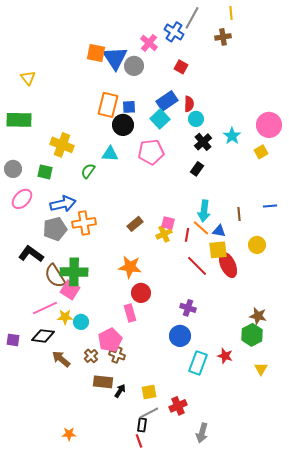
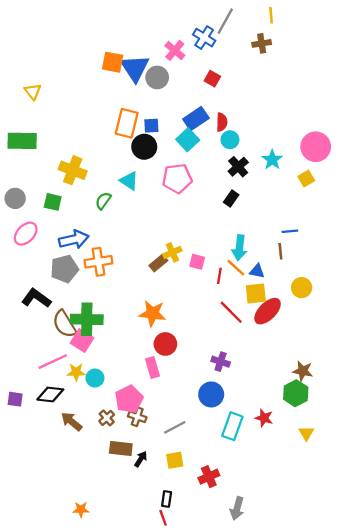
cyan triangle: (110, 154) -> (129, 181), turned 30
blue line: (270, 206) -> (290, 231), moved
yellow cross: (164, 234) -> (172, 252), moved
red ellipse: (228, 265) -> (268, 311), turned 70
gray line: (149, 413) -> (175, 427), moved

